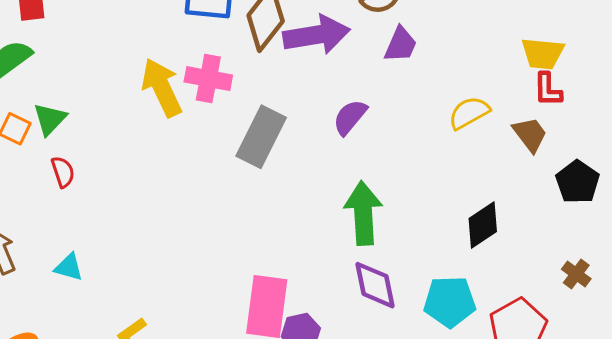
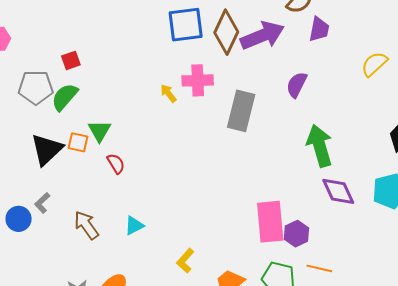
yellow arrow: (162, 87) -> (168, 93), size x0.5
cyan triangle: (69, 267) -> (134, 225), turned -30

